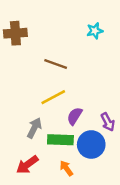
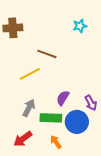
yellow line: (53, 97) -> (30, 74), moved

